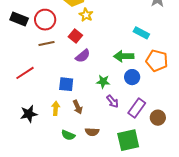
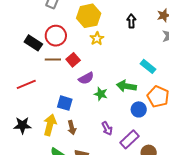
black rectangle: (19, 19) -> (33, 43), moved
red square: (75, 36) -> (73, 60), moved
blue circle: (132, 77) -> (139, 109), moved
green star: (103, 82) -> (101, 94), moved
yellow arrow: (56, 108) -> (50, 125), size x1.5

